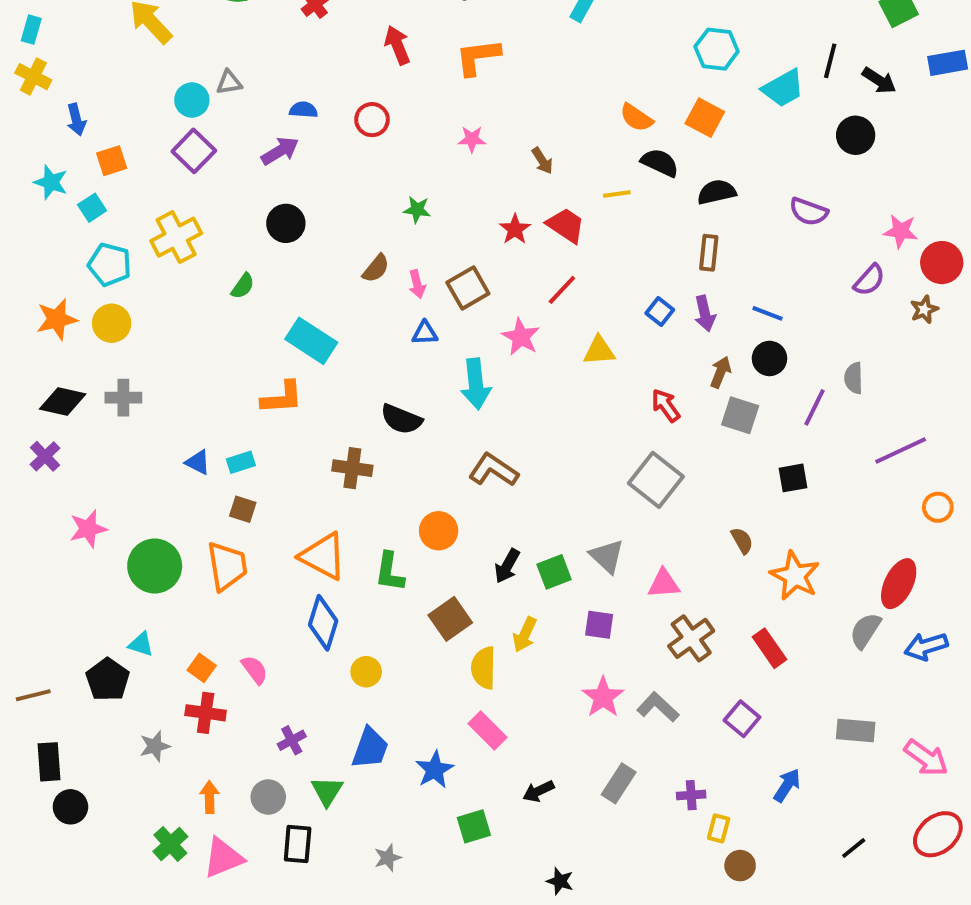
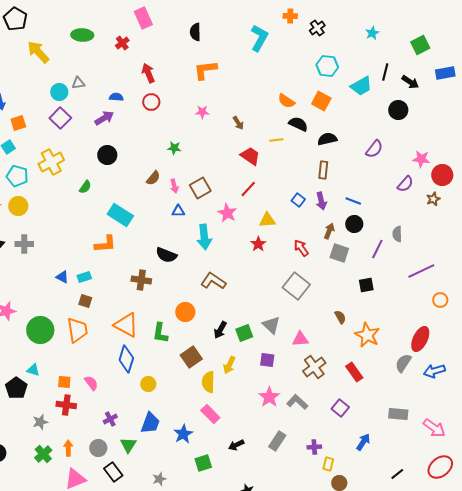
red arrow: (397, 45) -> (148, 73), moved
purple semicircle: (809, 212) -> (374, 149), turned -72
red star: (515, 229) -> (258, 244), moved
orange square: (202, 668) -> (64, 382), turned -32
green cross: (170, 844) -> (43, 454), moved
black rectangle: (298, 844) -> (113, 472), turned -42

